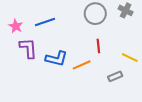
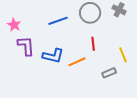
blue line: (45, 22) -> (58, 21), moved
yellow line: (130, 58) -> (123, 55), turned 42

